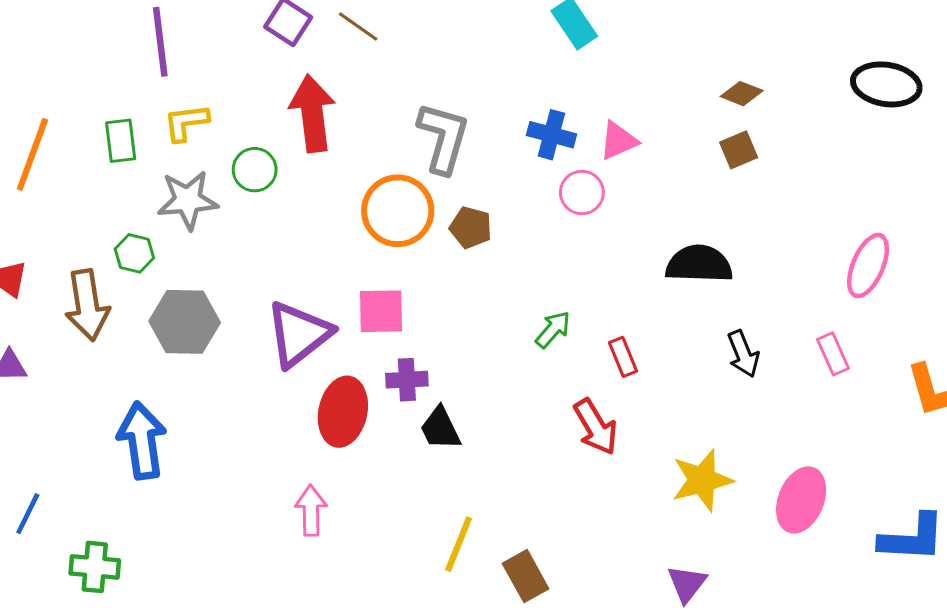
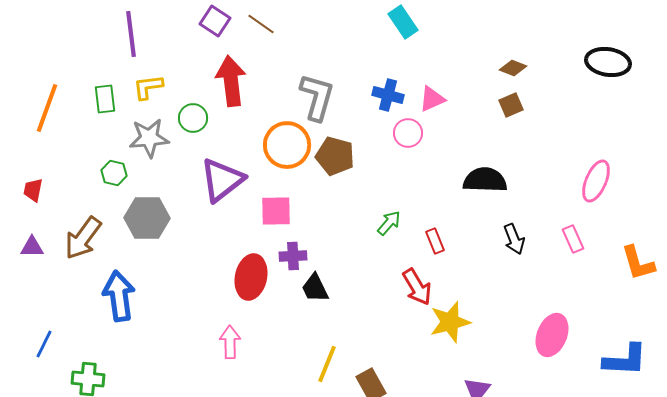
brown pentagon: (471, 228) -> (335, 156), size x1.4
brown arrow: (87, 305) -> (83, 238), moved, turned 45
purple triangle: (299, 334) -> (222, 180), moved
yellow star: (702, 480) -> (450, 322), moved

